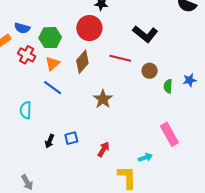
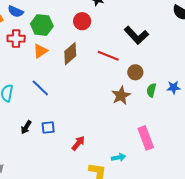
red circle: (89, 28) -> (82, 21), size x0.7
red cross: (27, 55) -> (16, 39), turned -36
blue line: (53, 88) -> (40, 88), moved
brown star: (103, 99) -> (121, 96), moved

